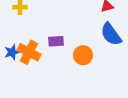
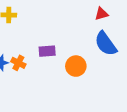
orange cross: (29, 52) -> (18, 63), size x0.6

